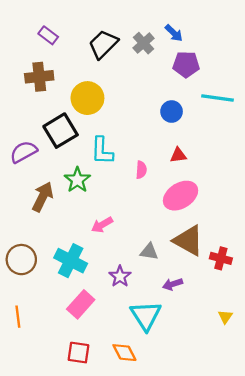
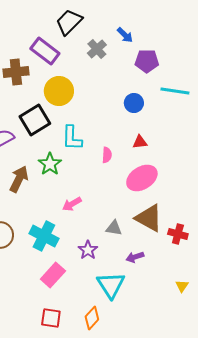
blue arrow: (174, 33) -> (125, 35), moved
purple rectangle: (48, 35) -> (45, 51), moved, size x1.6
gray cross: (144, 43) -> (97, 49), moved
black trapezoid: (103, 44) -> (69, 22), moved
orange diamond: (124, 353) -> (92, 318), turned 70

